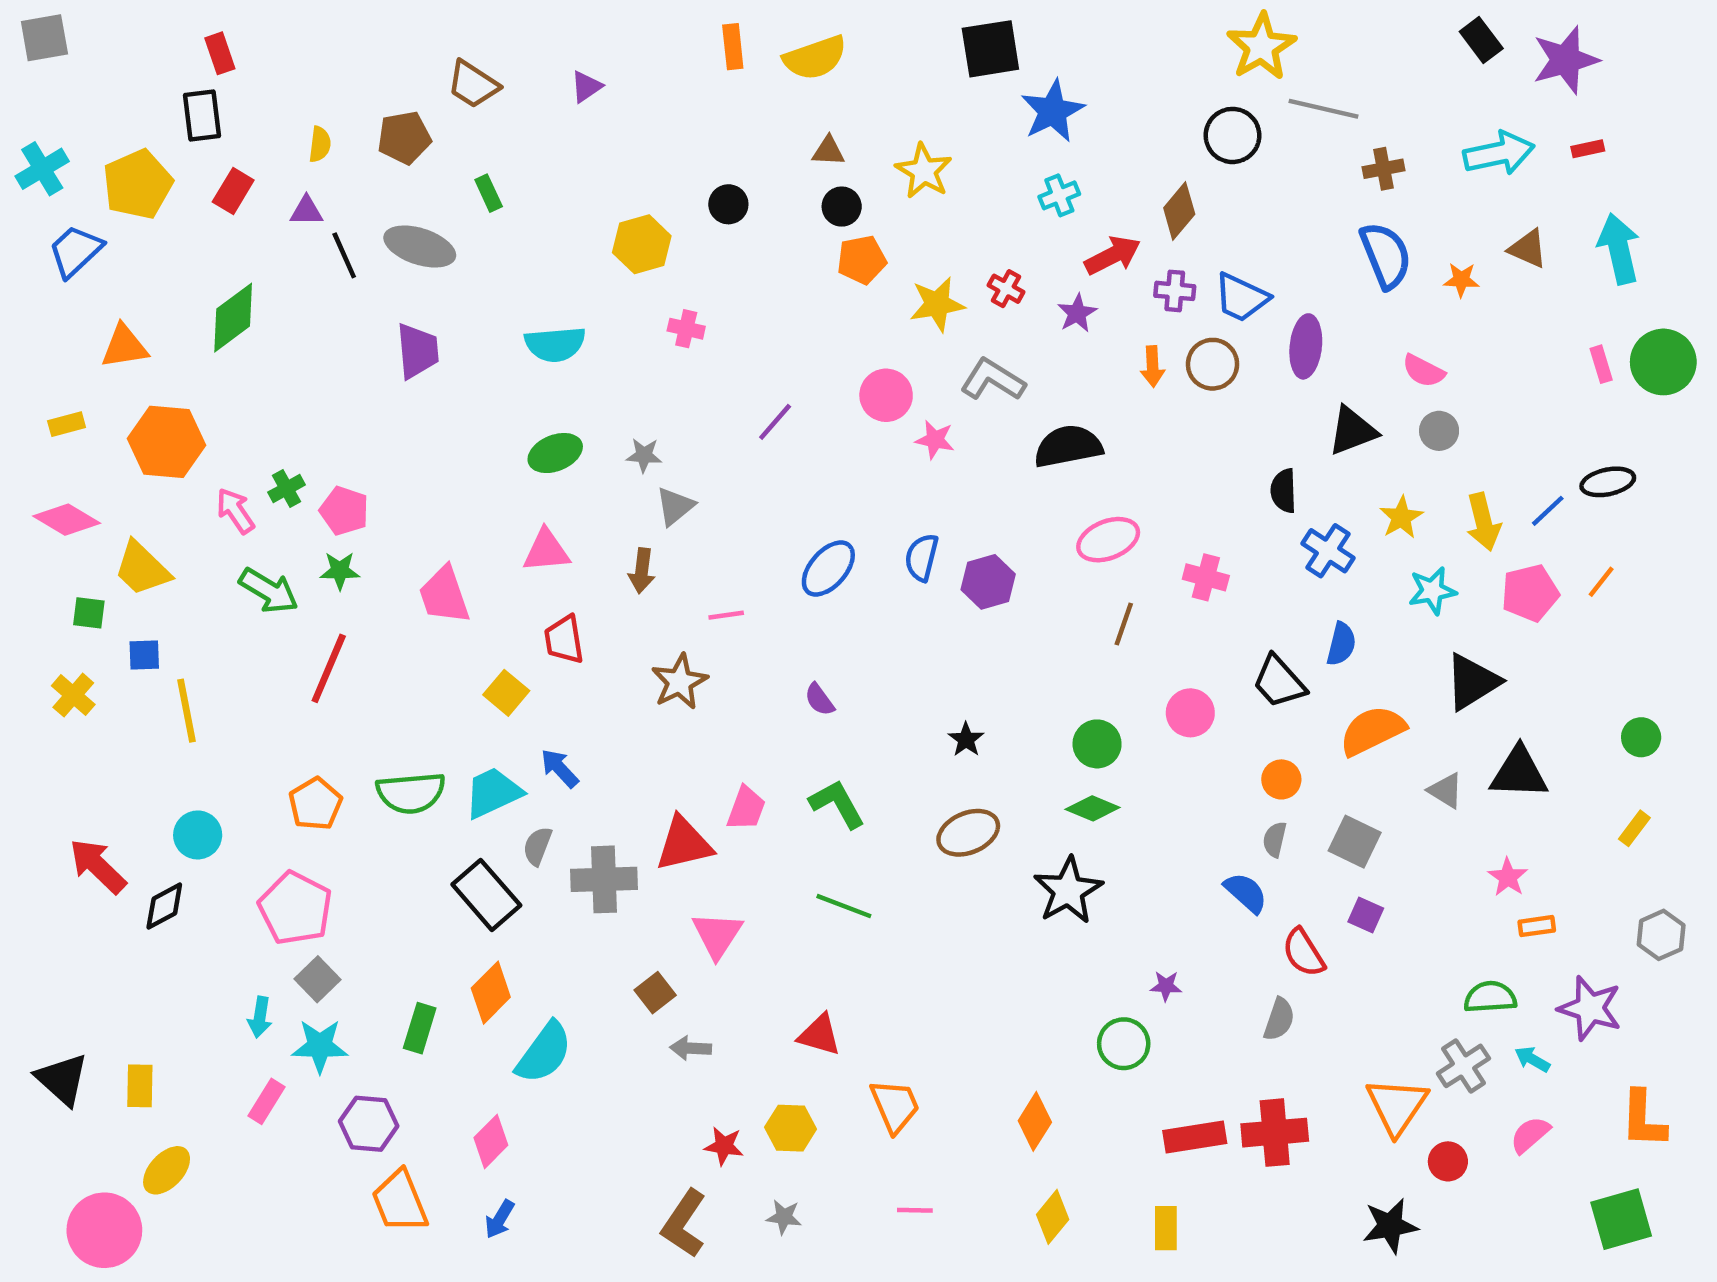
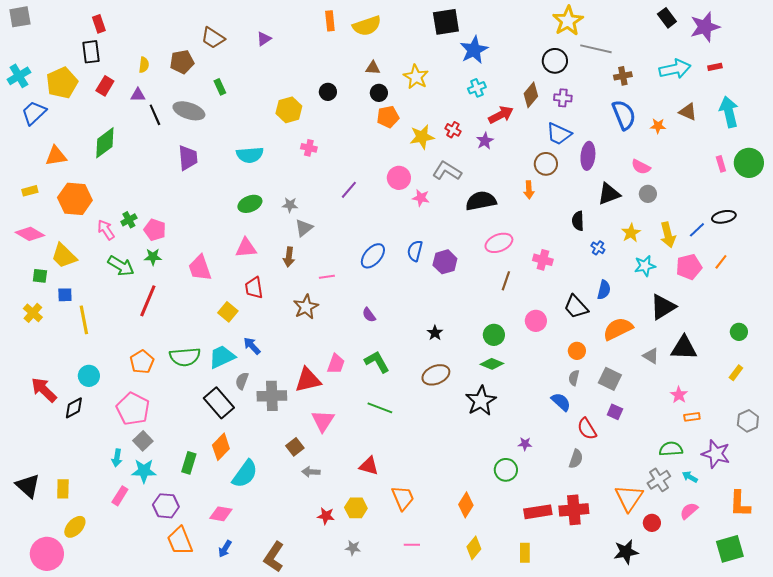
purple cross: (1175, 291) -> (563, 98), moved
orange arrow: (1153, 366) -> (529, 190), moved
blue cross: (1328, 551) -> (598, 248), size x0.6
pink diamond: (491, 1141) -> (221, 514), turned 55
brown L-shape: (684, 1224) -> (274, 557), moved

